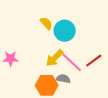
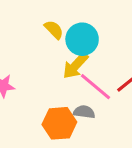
yellow arrow: (55, 58) -> (75, 66), moved

